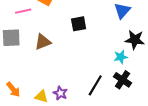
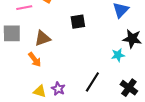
black cross: (123, 80) -> (129, 88), moved
orange arrow: (13, 90) -> (35, 59), moved

